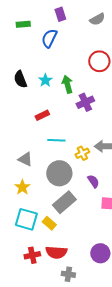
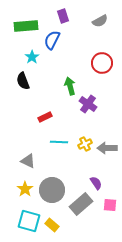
green rectangle: (23, 24) -> (26, 26), size x1.6
cyan star: (45, 80) -> (32, 57), moved
purple cross: (85, 102) -> (88, 104), turned -30
yellow cross: (82, 153) -> (85, 144), moved
gray circle: (59, 173) -> (52, 190), moved
gray rectangle: (64, 202) -> (81, 204), moved

